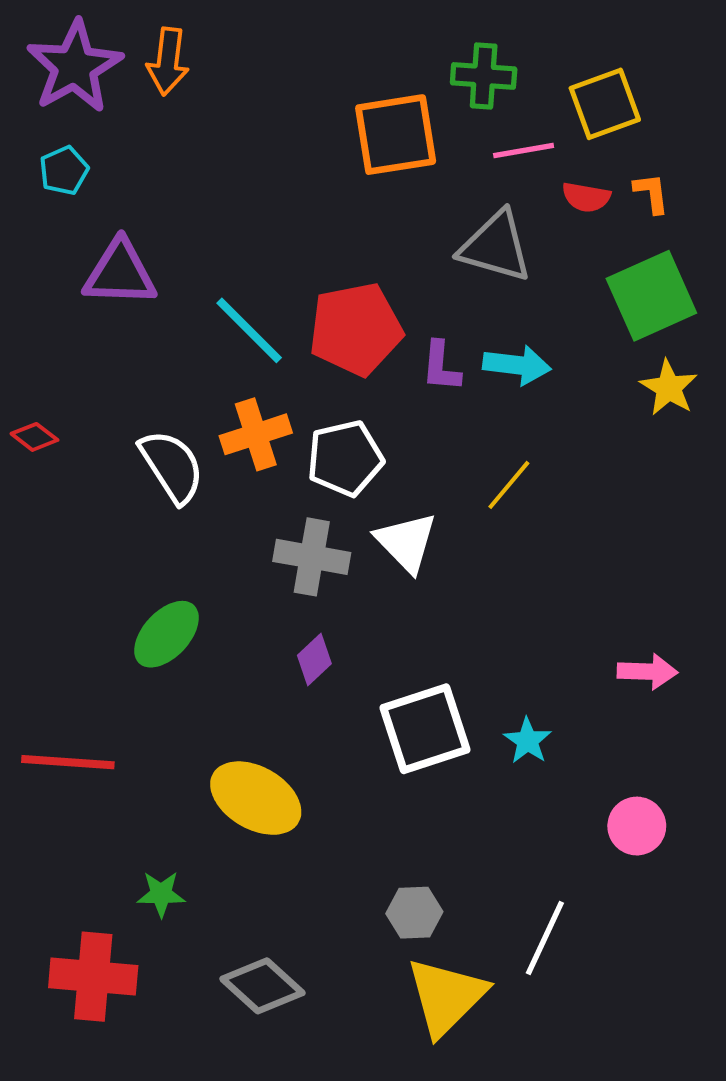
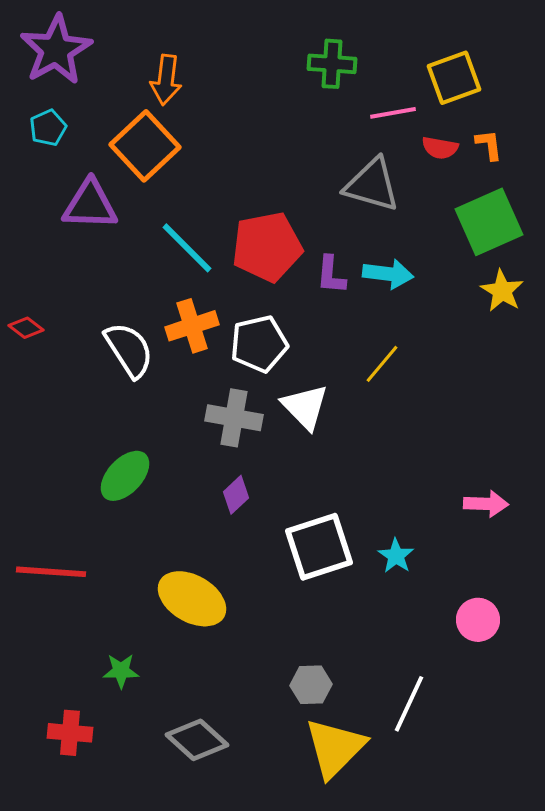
orange arrow: (168, 61) -> (166, 80), moved
green cross: (484, 76) -> (332, 64), moved
orange square: (396, 135) -> (145, 146), moved, turned -34
red cross: (93, 977) -> (70, 733), size x0.7

